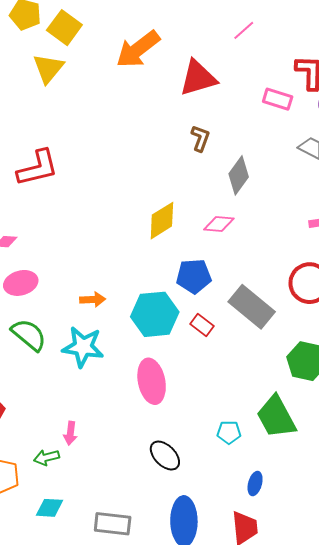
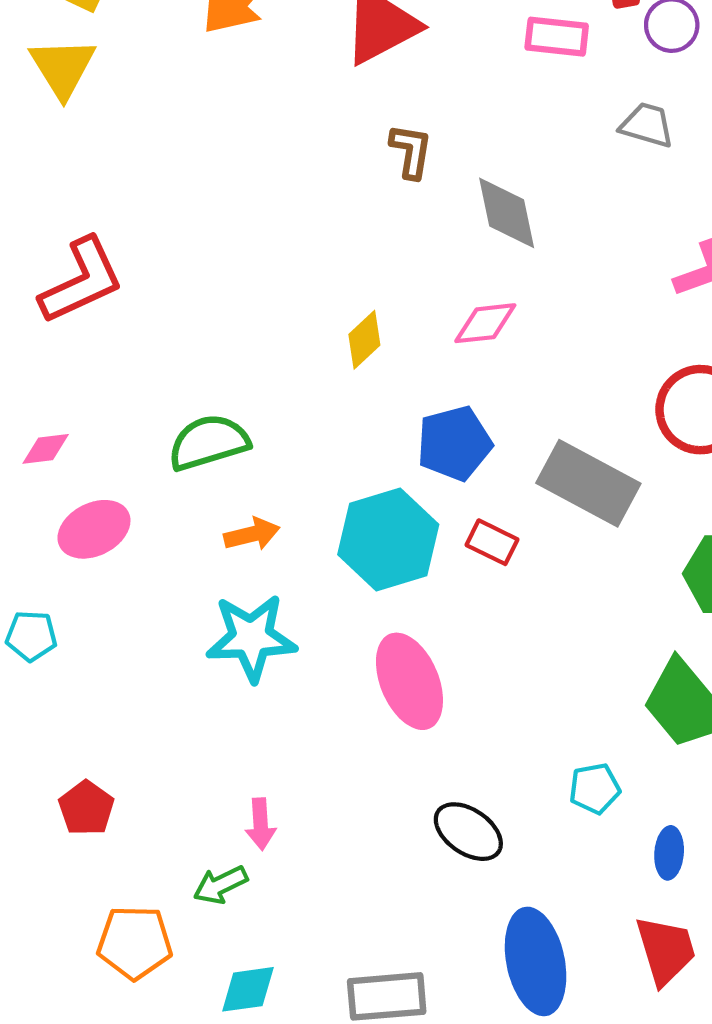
gray diamond: (239, 175) -> (507, 213), turned -36
yellow diamond: (162, 221) -> (364, 340), size x0.7
green semicircle: (29, 335) -> (209, 442), moved, turned -45
cyan pentagon: (229, 432) -> (595, 789), moved

